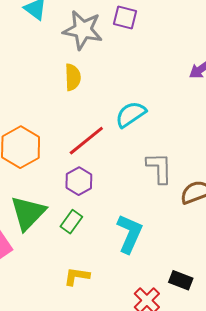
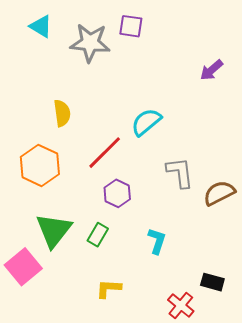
yellow semicircle: (73, 77) -> (62, 113), moved
purple hexagon: (79, 181) -> (117, 193), moved
cyan L-shape: (130, 234) -> (157, 241), size x0.7

